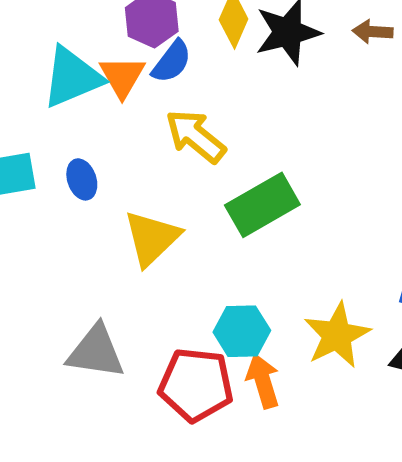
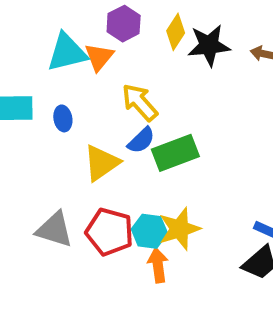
blue semicircle: (172, 62) -> (141, 140), moved
yellow star: (337, 335) -> (179, 229), moved
red pentagon: (196, 385) -> (109, 232), moved

